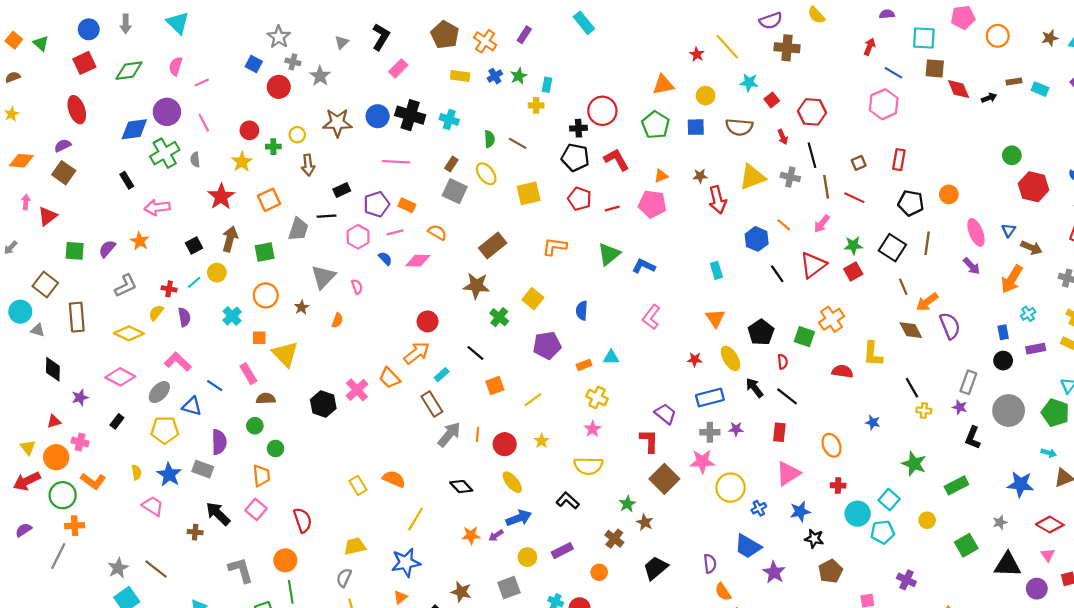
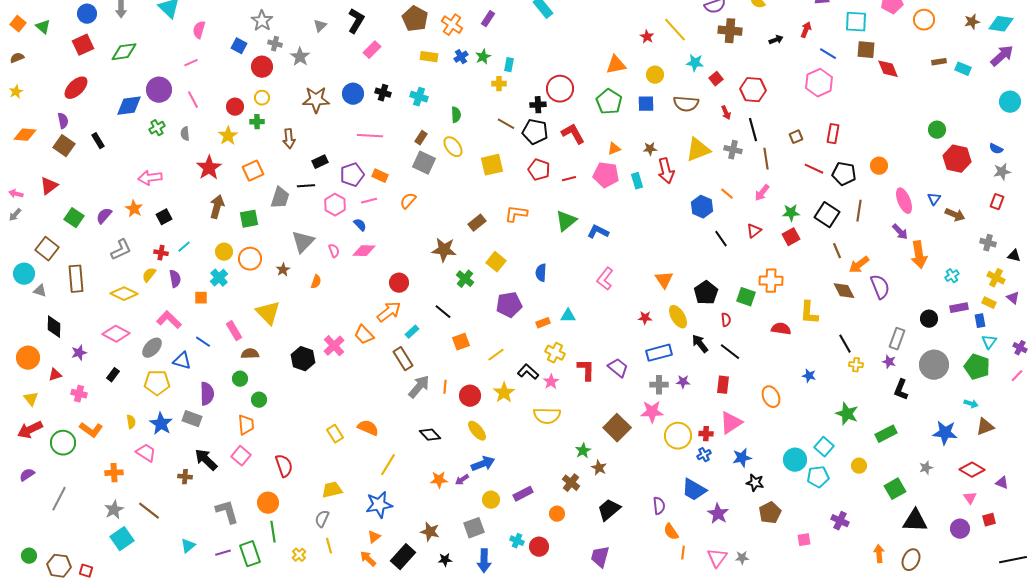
pink semicircle: (176, 66) -> (199, 30), moved
black arrow: (989, 98) -> (776, 40), moved
red ellipse: (77, 110) -> (76, 88), turned 65
black cross: (410, 115) -> (383, 93), size x0.6
yellow circle: (297, 135) -> (262, 98), moved
brown line: (518, 143) -> (506, 124), moved
purple semicircle: (63, 146) -> (63, 121), turned 105
green cross: (165, 153) -> (157, 128), size x0.6
black rectangle: (127, 180) -> (98, 141), moved
red line: (854, 198) -> (814, 169), moved
pink arrow: (26, 202) -> (16, 194), moved, turned -80
orange semicircle: (437, 232) -> (408, 201), turned -78
black square: (194, 245) -> (164, 217), moved
brown rectangle: (493, 245) -> (477, 223), moved, size x0.7
green square: (75, 251) -> (74, 218), turned 30
pink diamond: (418, 261) -> (364, 251), moved
red triangle: (813, 265) -> (754, 231), size x0.6
cyan rectangle: (716, 270) -> (637, 181), moved
yellow circle: (217, 273) -> (224, 252), moved
orange arrow: (1012, 279) -> (919, 255), moved, turned -40
orange cross: (832, 319) -> (771, 281), turned 35
blue rectangle: (1003, 332) -> (980, 321), moved
orange square: (259, 338) -> (201, 298), moved
yellow star: (542, 441) -> (504, 393), size x1.5
red L-shape: (649, 441) -> (586, 370), moved
orange circle: (56, 457) -> (28, 358), moved
red cross: (838, 485) -> (706, 434), moved
black L-shape: (568, 501) -> (528, 372), moved
orange cross: (75, 526) -> (114, 473), moved
black triangle: (1007, 565) -> (915, 521), moved

